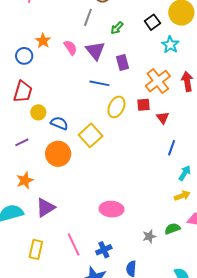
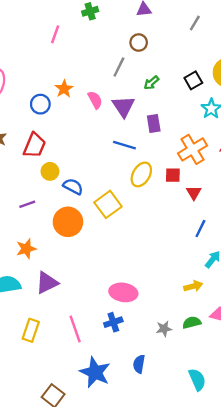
yellow arrow: (182, 196) -> (193, 286), moved
blue cross: (104, 250) -> (113, 322), moved

